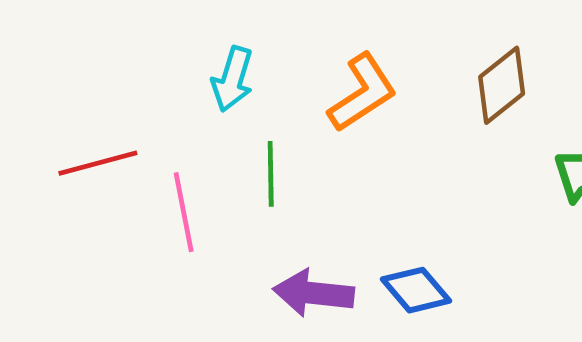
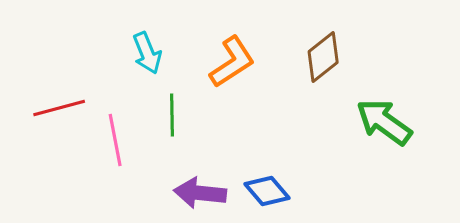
cyan arrow: (232, 79) -> (147, 53), turned -39

